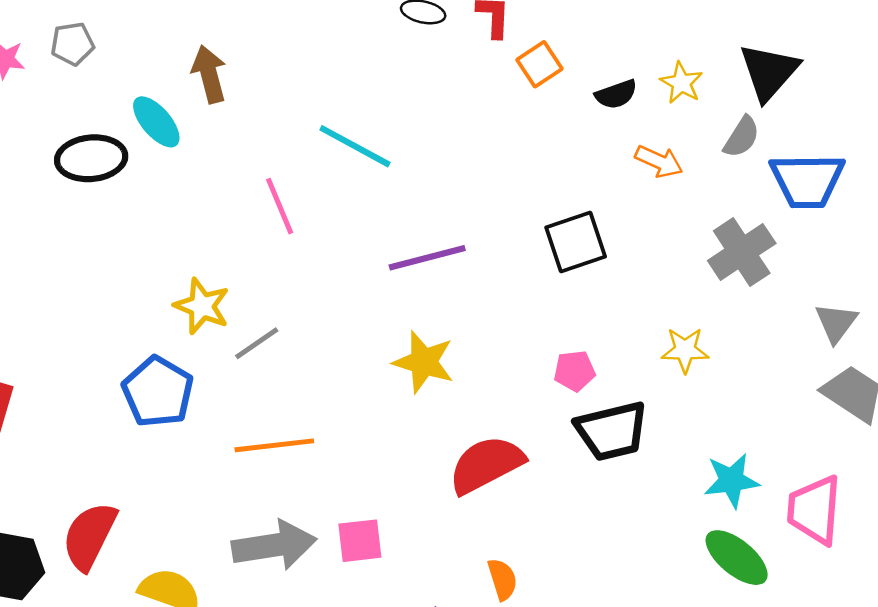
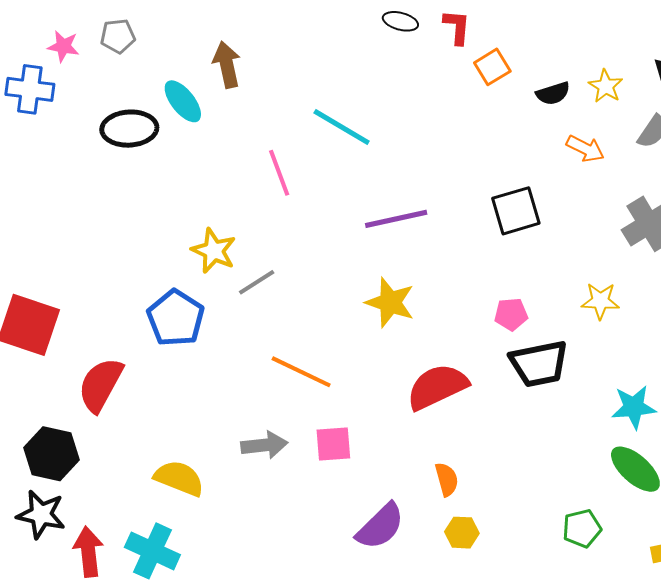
orange line: (274, 445) -> (301, 372), moved, turned 30
red semicircle: (89, 536) -> (100, 385), moved
gray arrow: (274, 545) -> (264, 445), size x0.7

